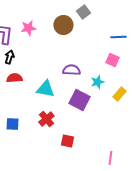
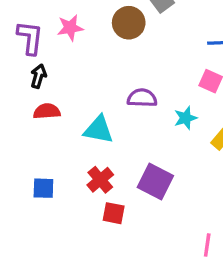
purple square: (79, 100) -> (155, 181), moved
red square: (67, 141) -> (114, 213), moved

